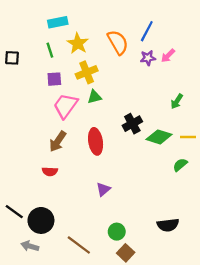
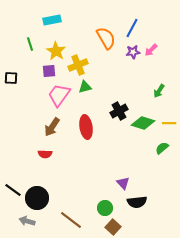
yellow star: (78, 43) -> (56, 51), moved
green line: (50, 50) -> (30, 44), moved
black square: (12, 58) -> (11, 78), moved
purple triangle: (103, 189) -> (123, 183), moved, turned -32
black semicircle: (168, 225) -> (137, 202), moved

